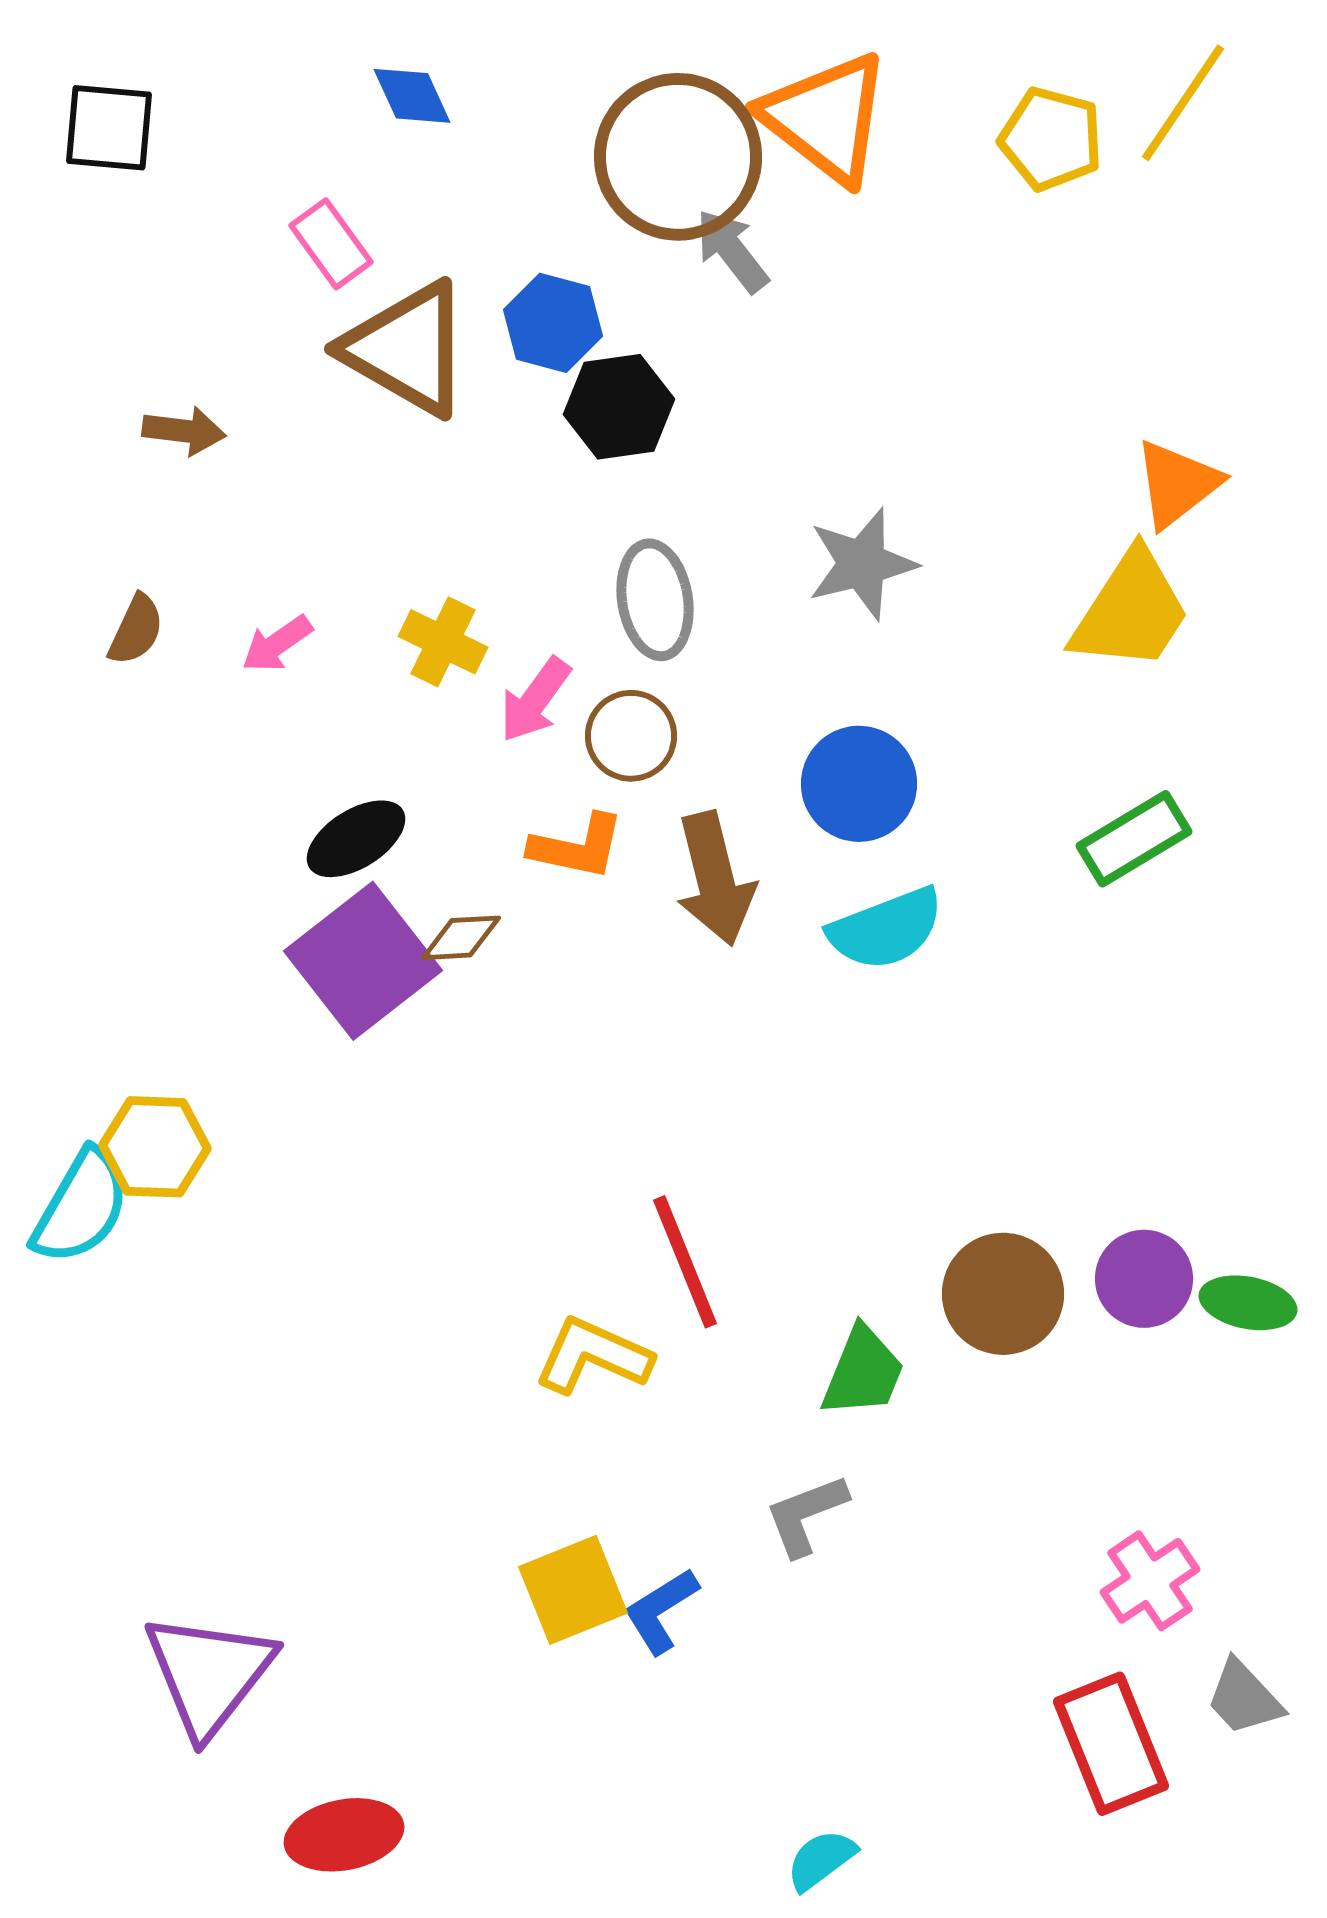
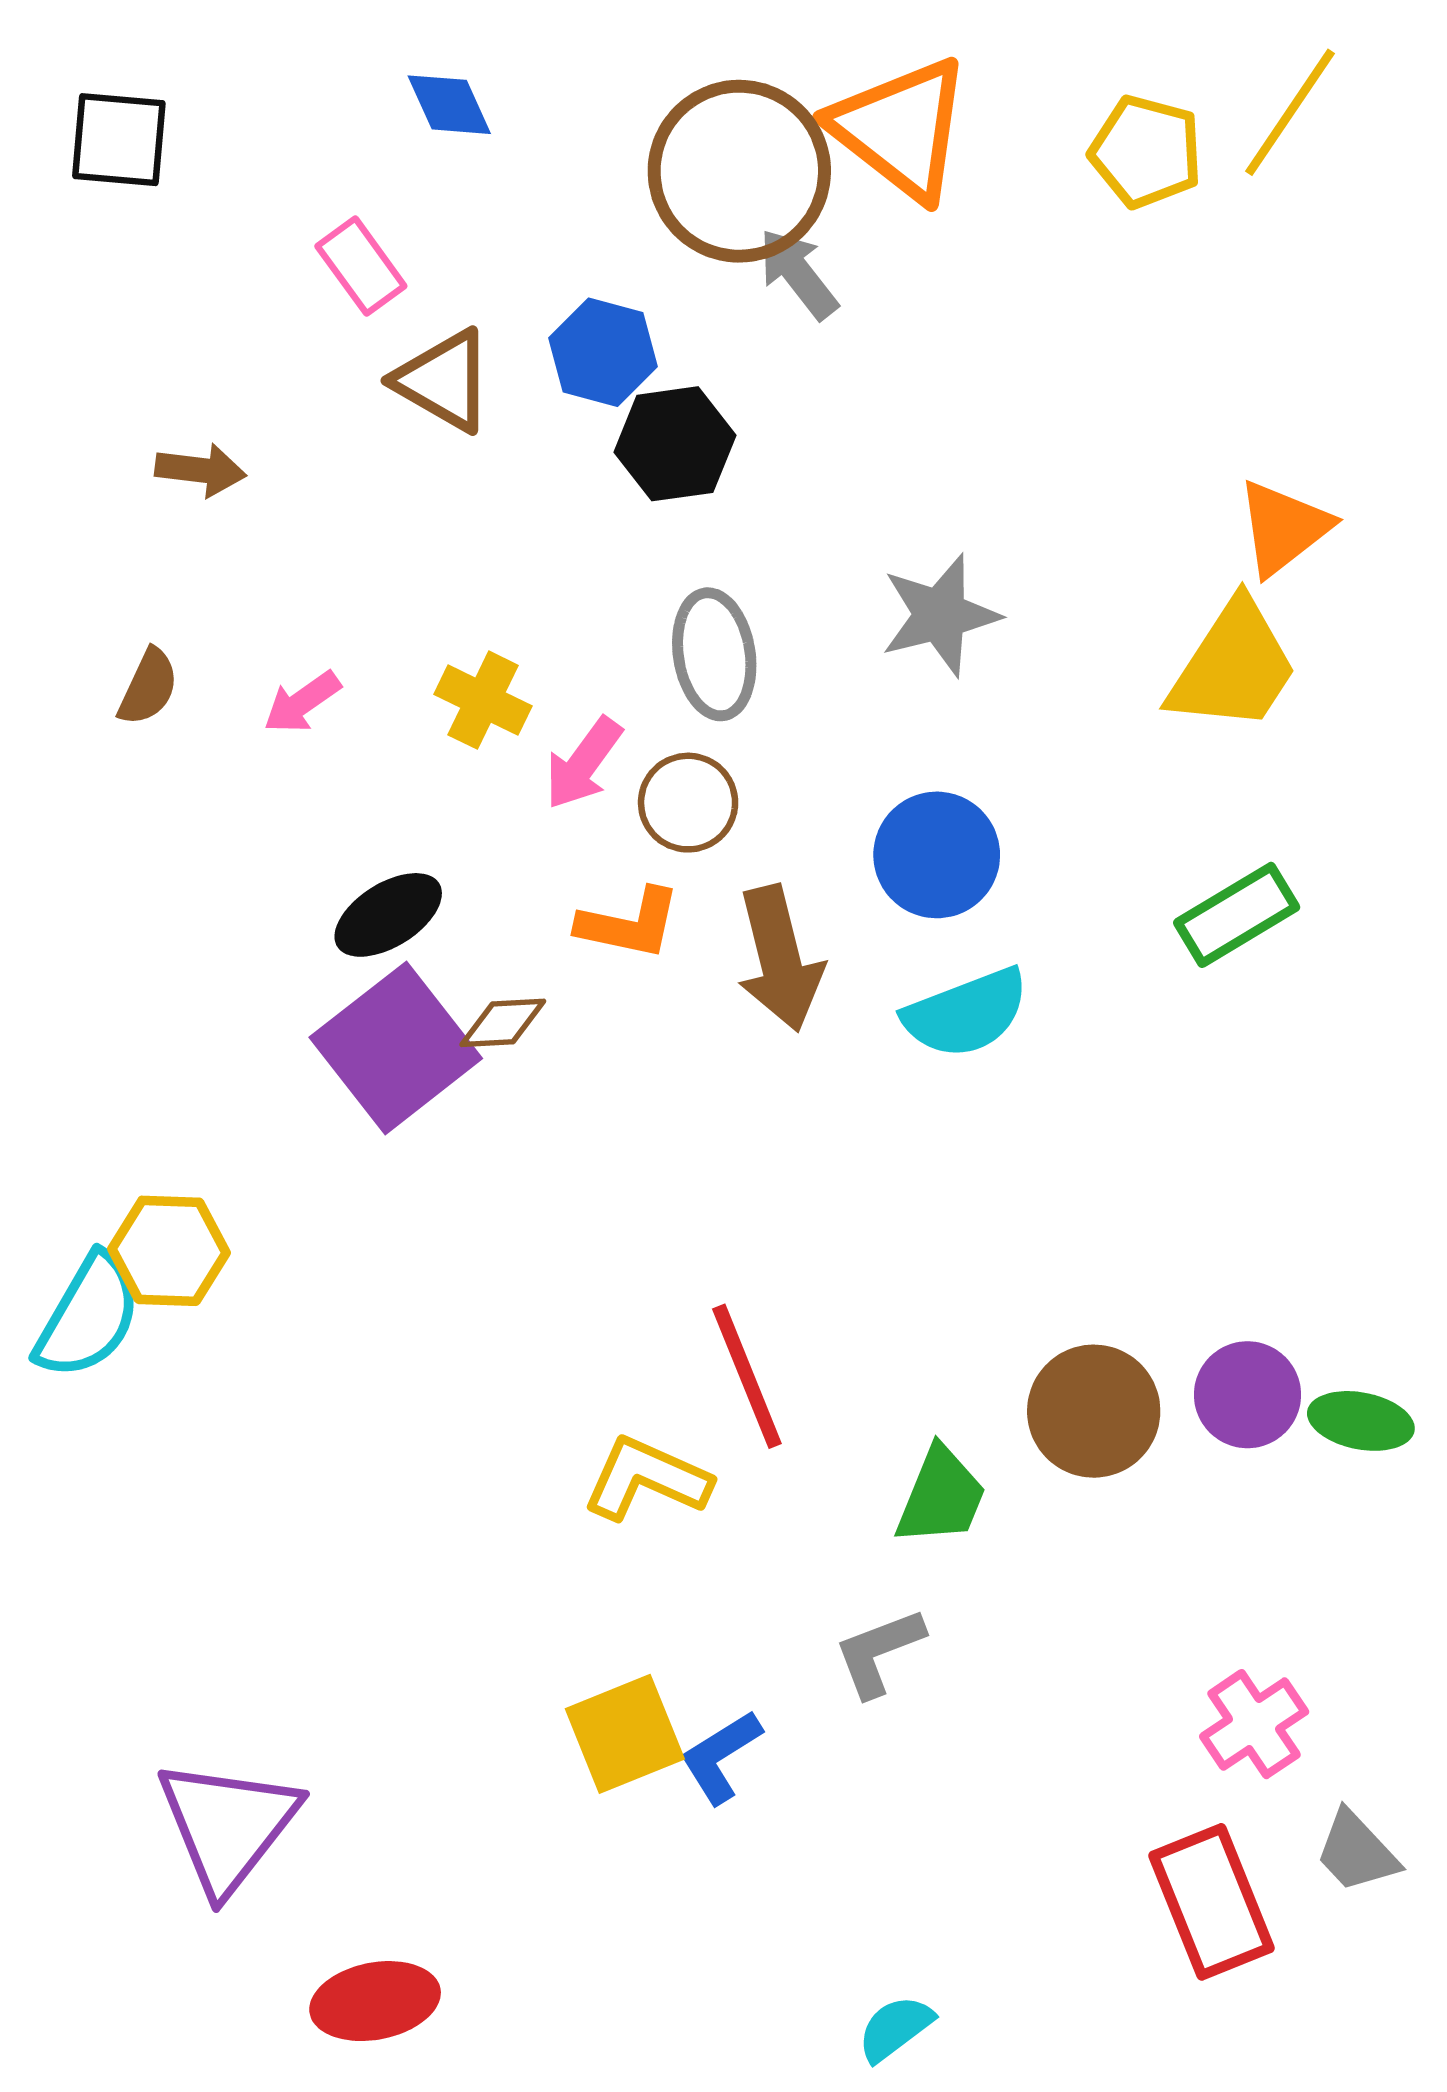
brown triangle: (407, 349) -> (444, 381), size x0.7

